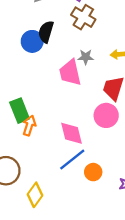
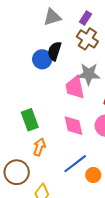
gray star: (86, 57) -> (89, 74), size x1.6
orange arrow: (29, 126) -> (39, 147), moved
pink diamond: (71, 133) -> (74, 126), moved

